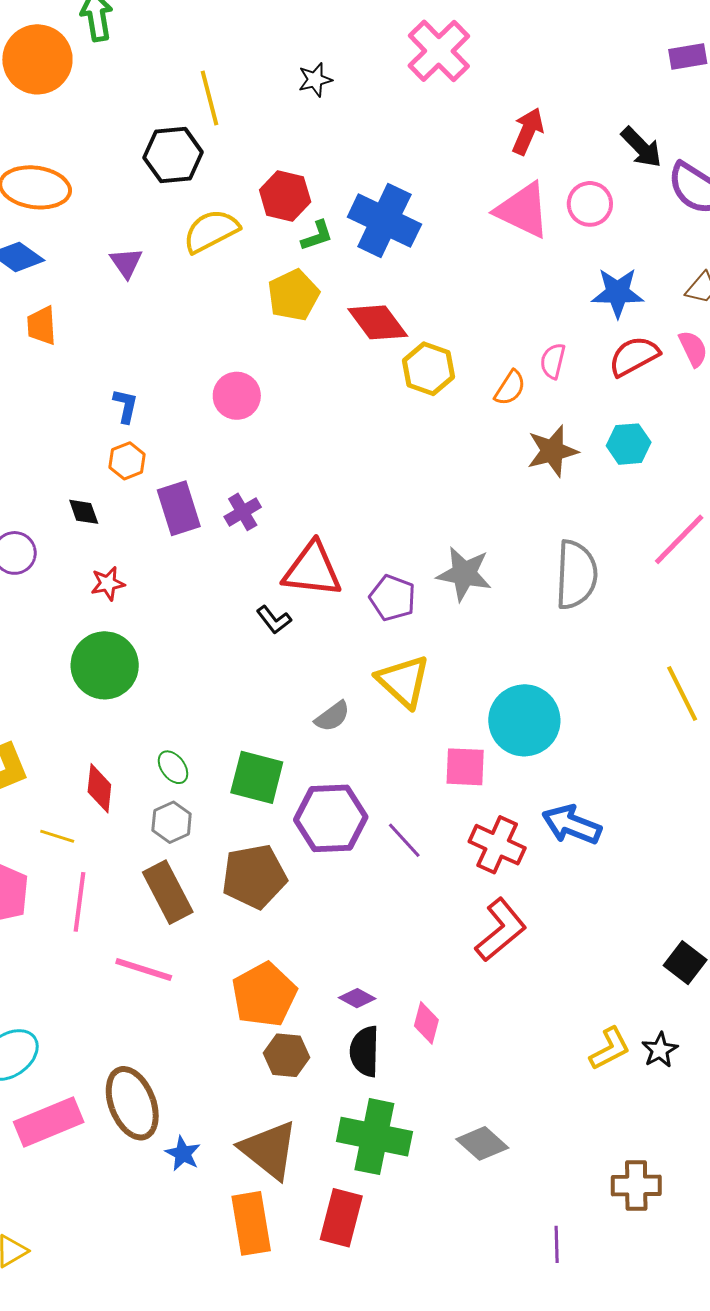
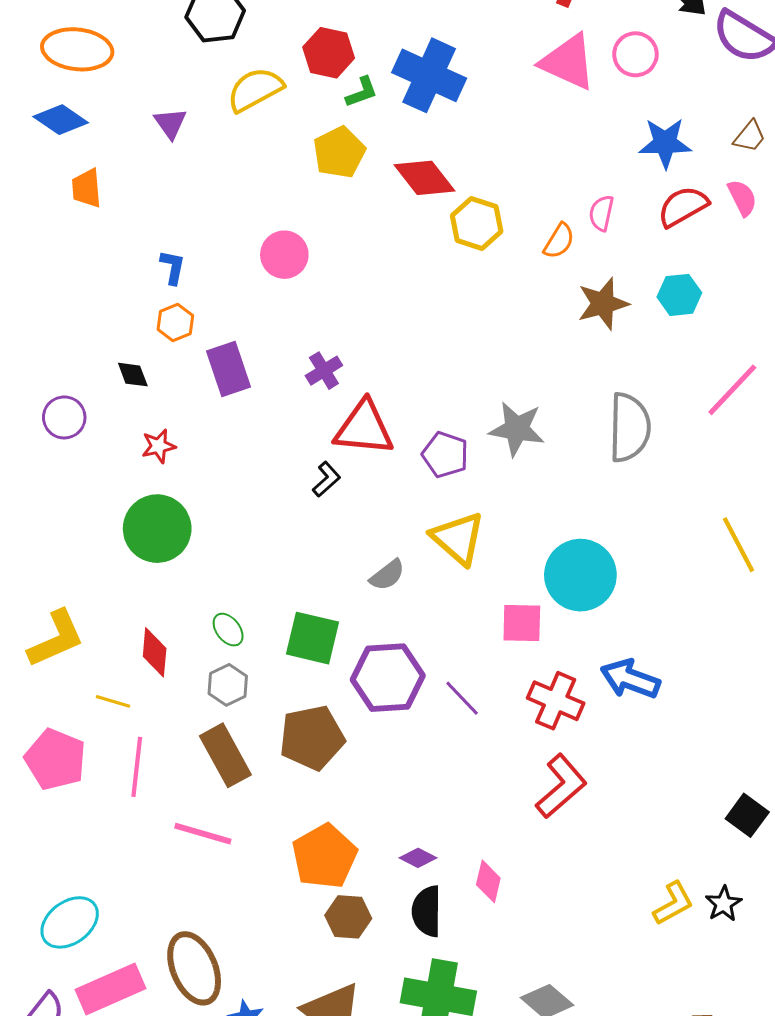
purple cross: (243, 512) -> (324, 371), moved
black L-shape: (274, 620) -> (326, 479), turned -93

